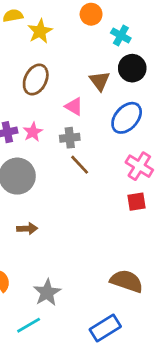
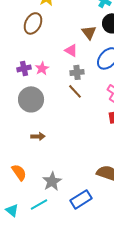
brown ellipse: (36, 80) -> (33, 23), moved
gray cross: (70, 138) -> (77, 72), moved
blue rectangle: (105, 328) -> (81, 199), moved

